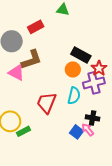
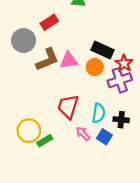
pink triangle: (16, 73) -> (69, 60), moved, turned -30
cyan semicircle: (74, 96) -> (99, 113), moved
pink arrow: (88, 130) -> (83, 134), moved

